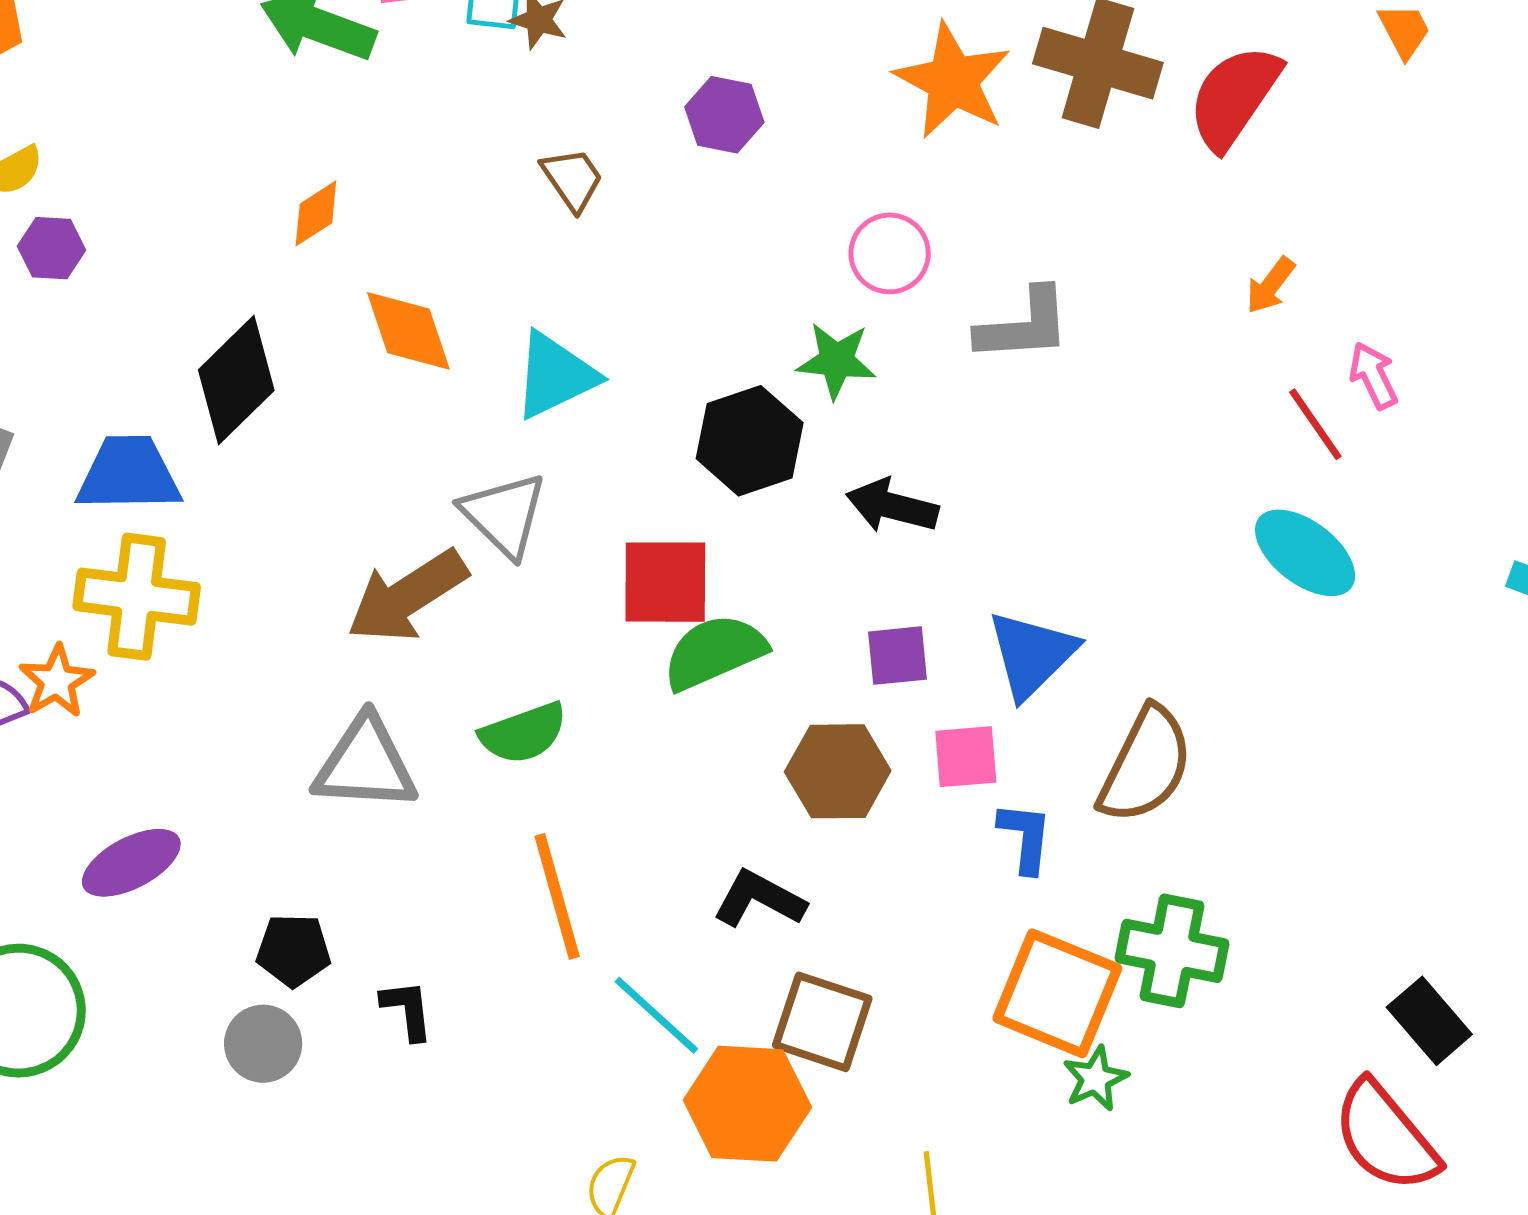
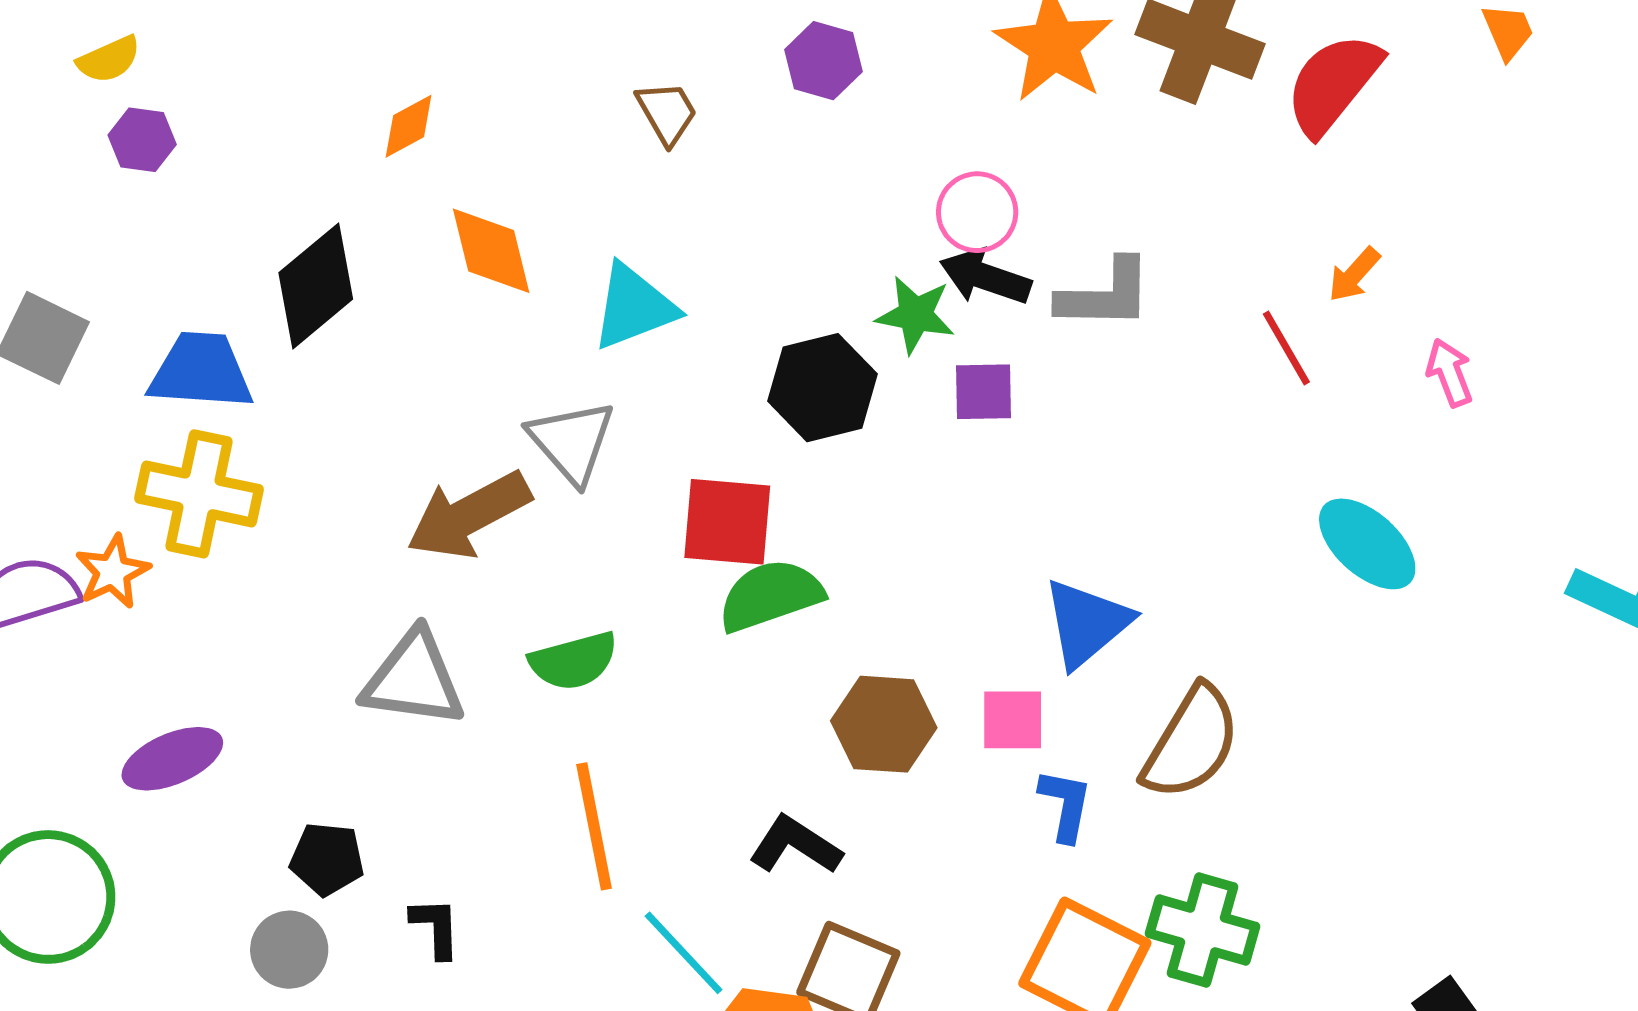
red line: (1315, 424) -> (1286, 348), moved
black arrow: (892, 506) -> (985, 277), moved
purple square: (897, 656) -> (983, 392), moved

